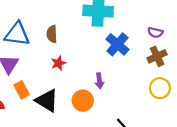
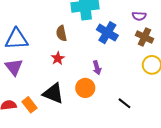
brown semicircle: (52, 34) -> (61, 33), moved
brown cross: (157, 56) -> (144, 37), turned -30
orange rectangle: (22, 90) -> (30, 105), moved

